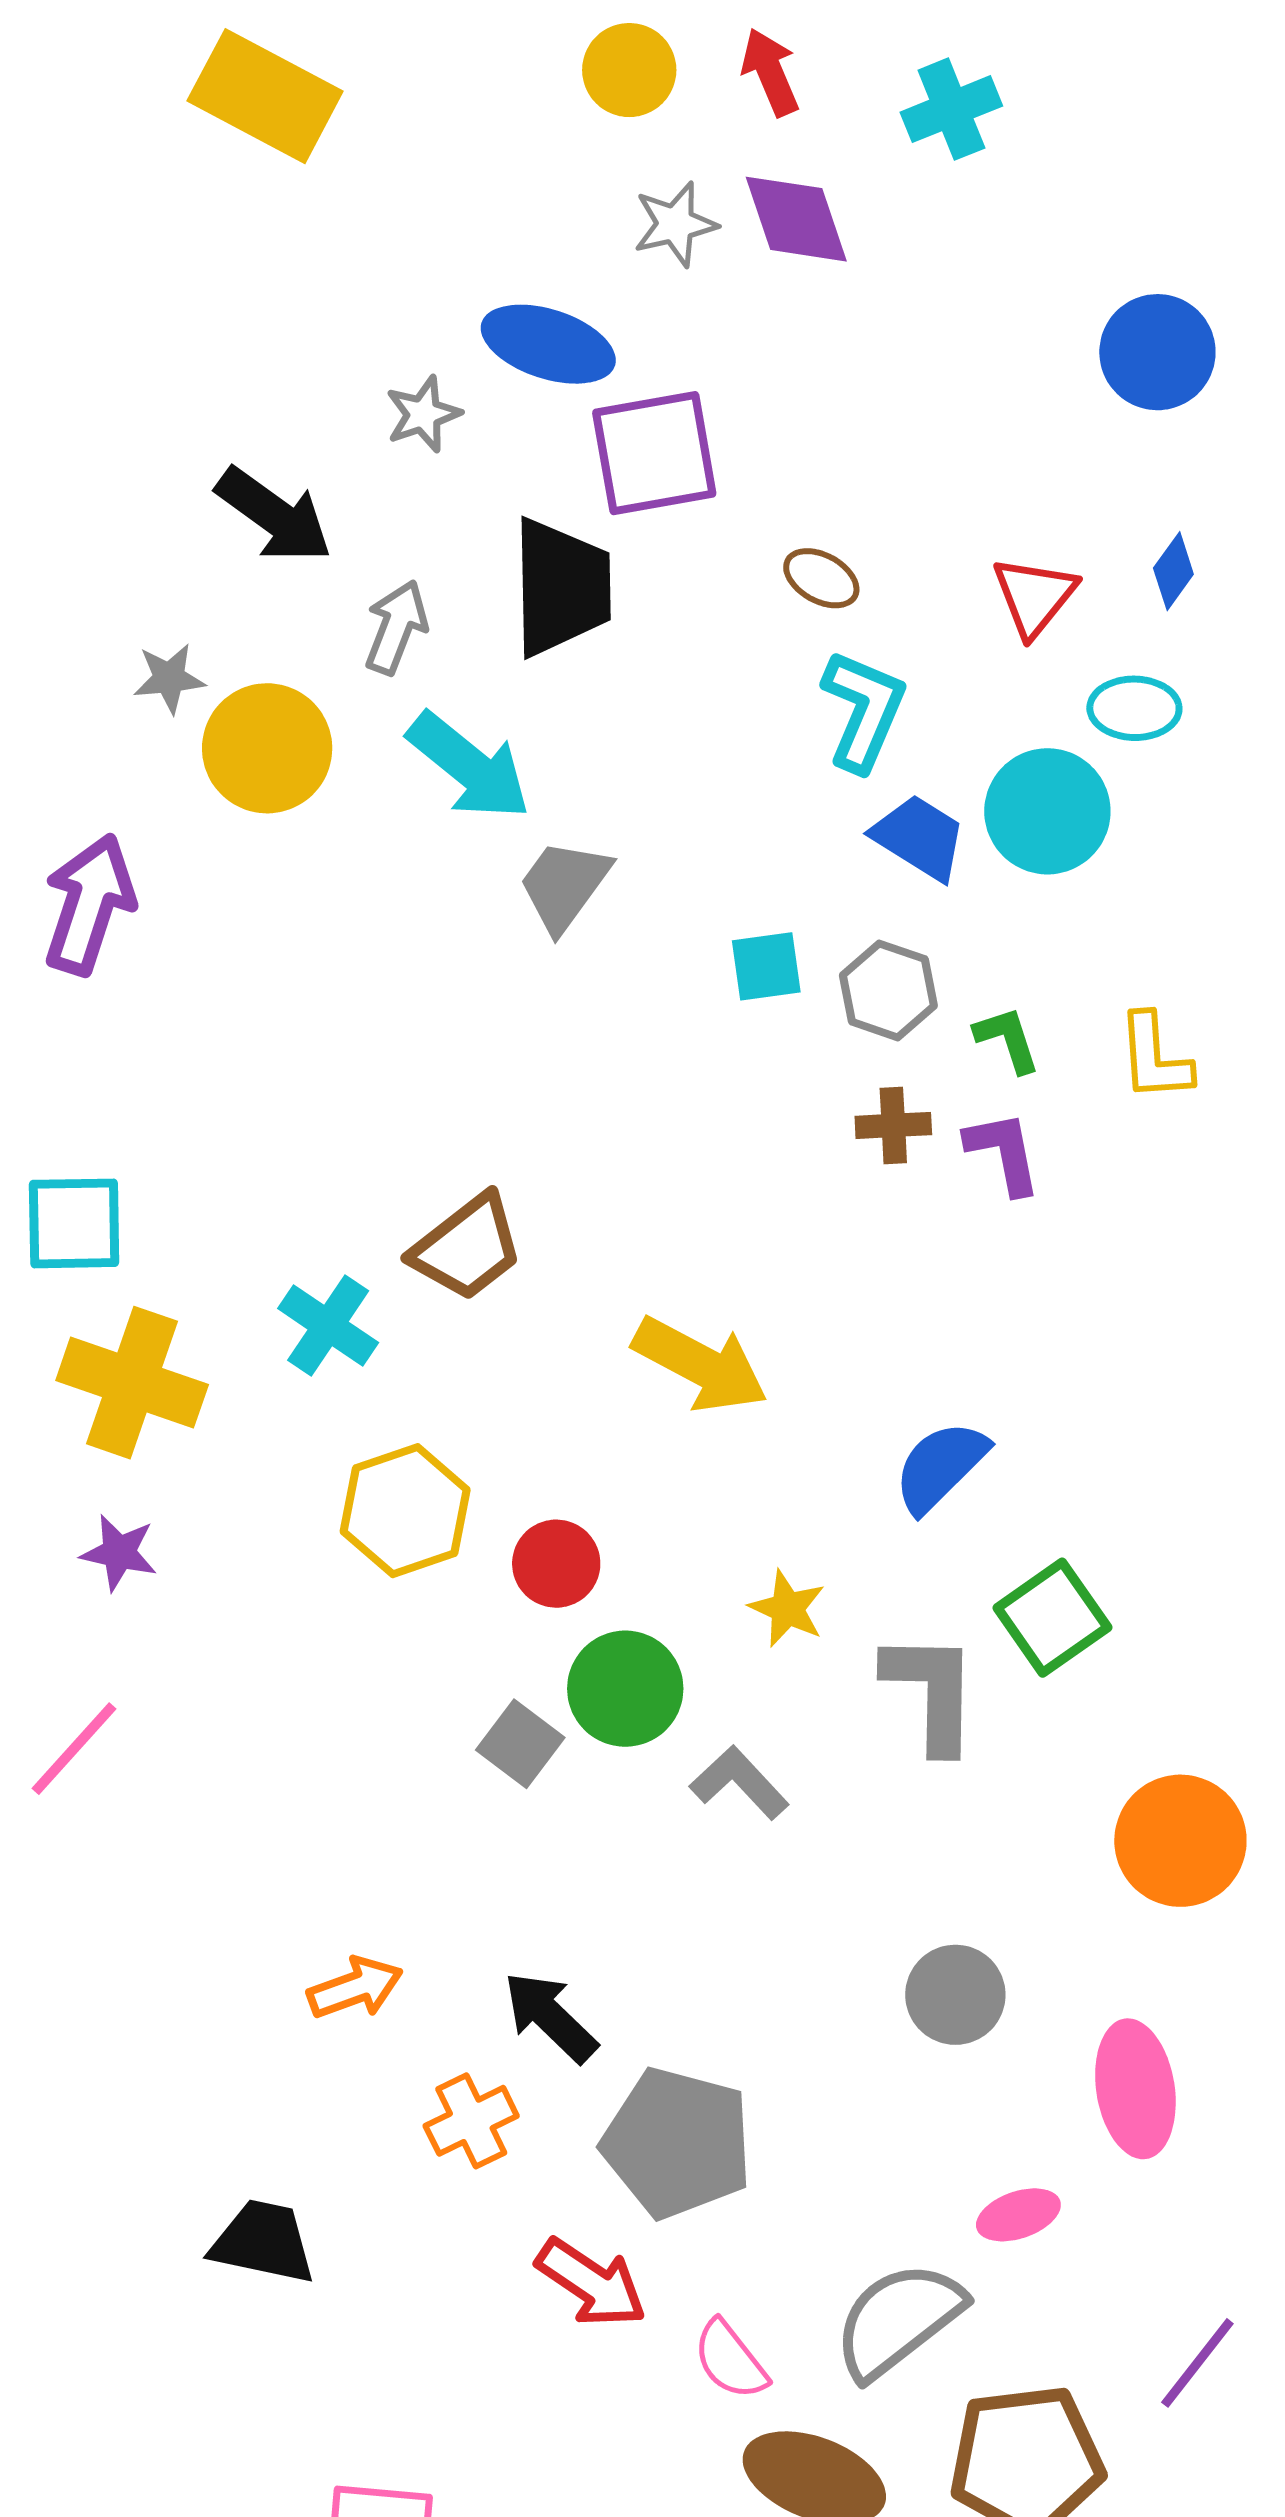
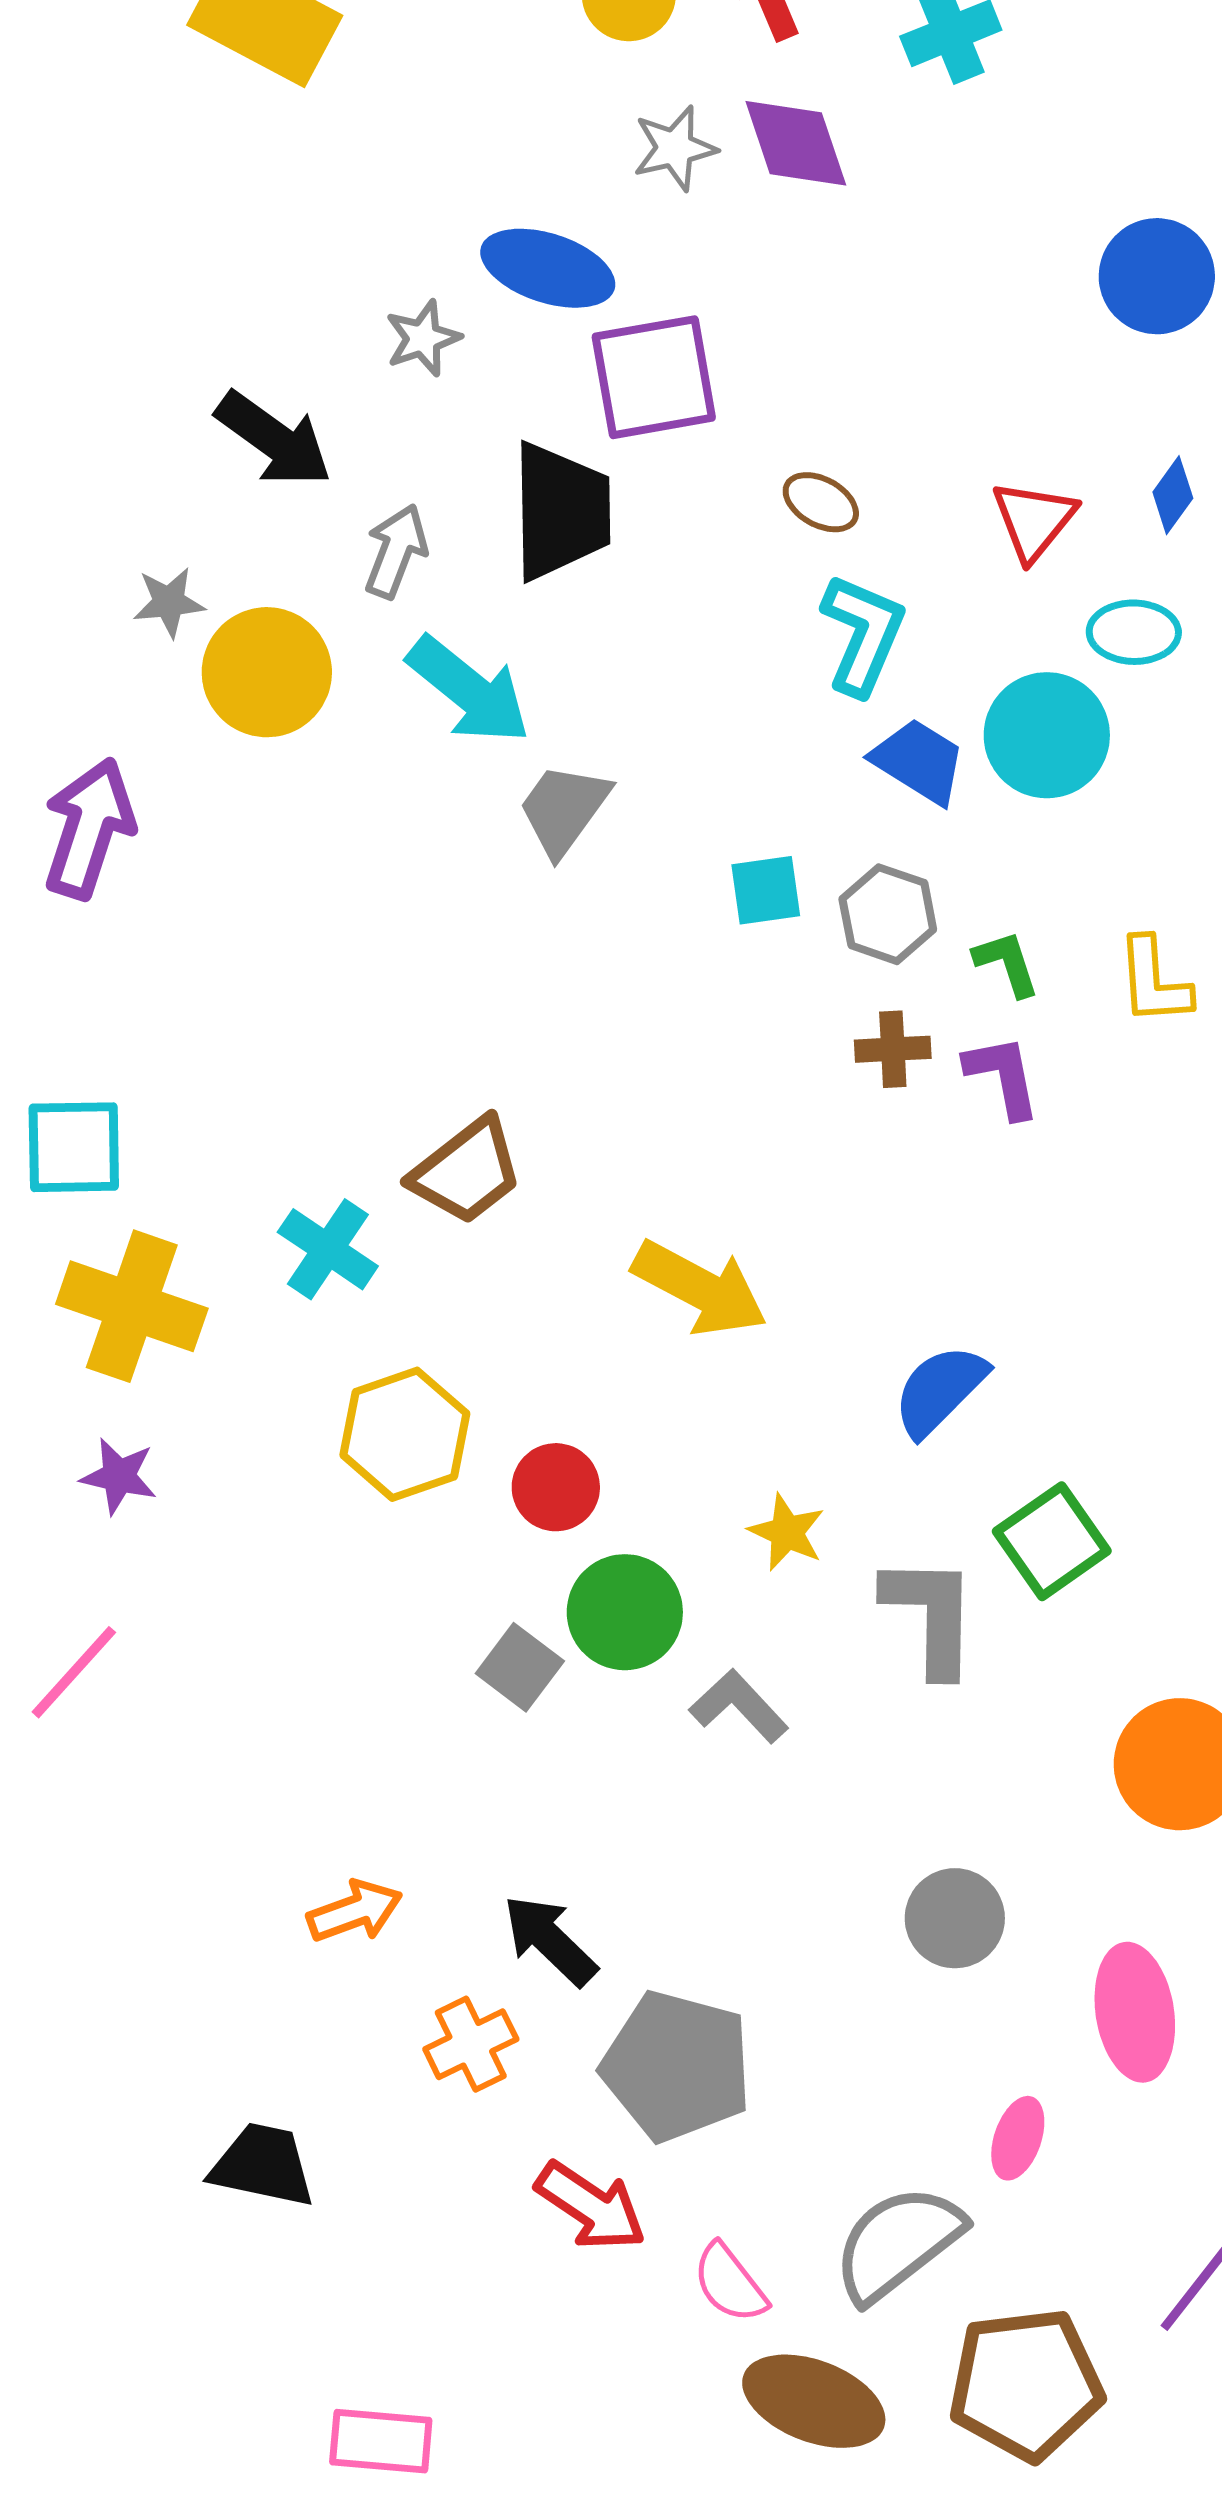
pink ellipse: (1018, 2215) -> (1018, 2138), turned -52

